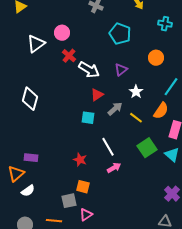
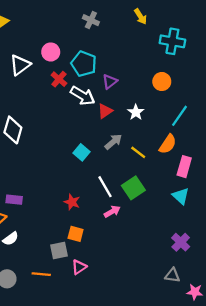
cyan cross: (165, 24) -> (172, 41), size x1.5
cyan pentagon: (120, 34) -> (84, 64), moved
purple triangle: (121, 70) -> (110, 82), moved
white star: (136, 92) -> (136, 112), moved
red triangle: (97, 95) -> (105, 111), moved
cyan square: (88, 118) -> (81, 152), turned 32
green square: (147, 148) -> (133, 188), moved

